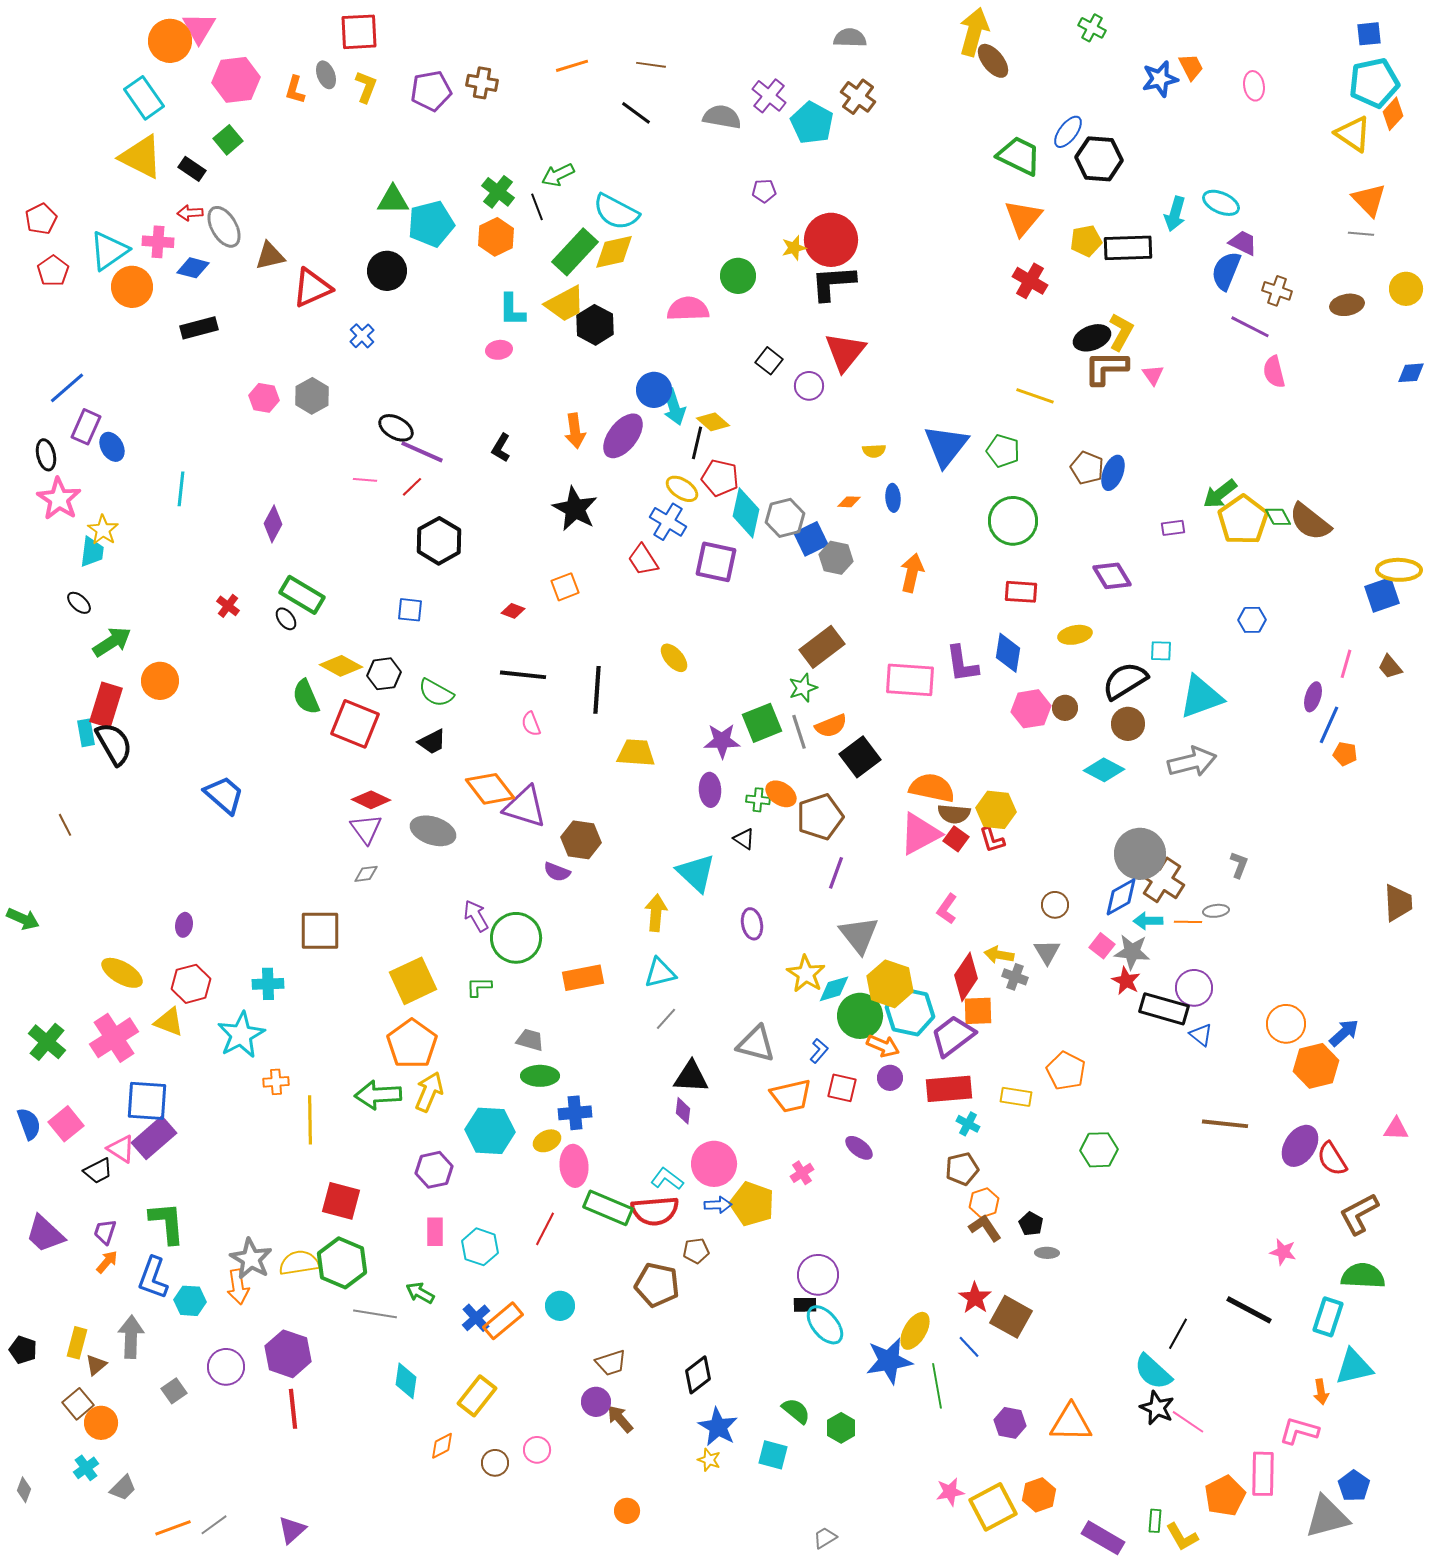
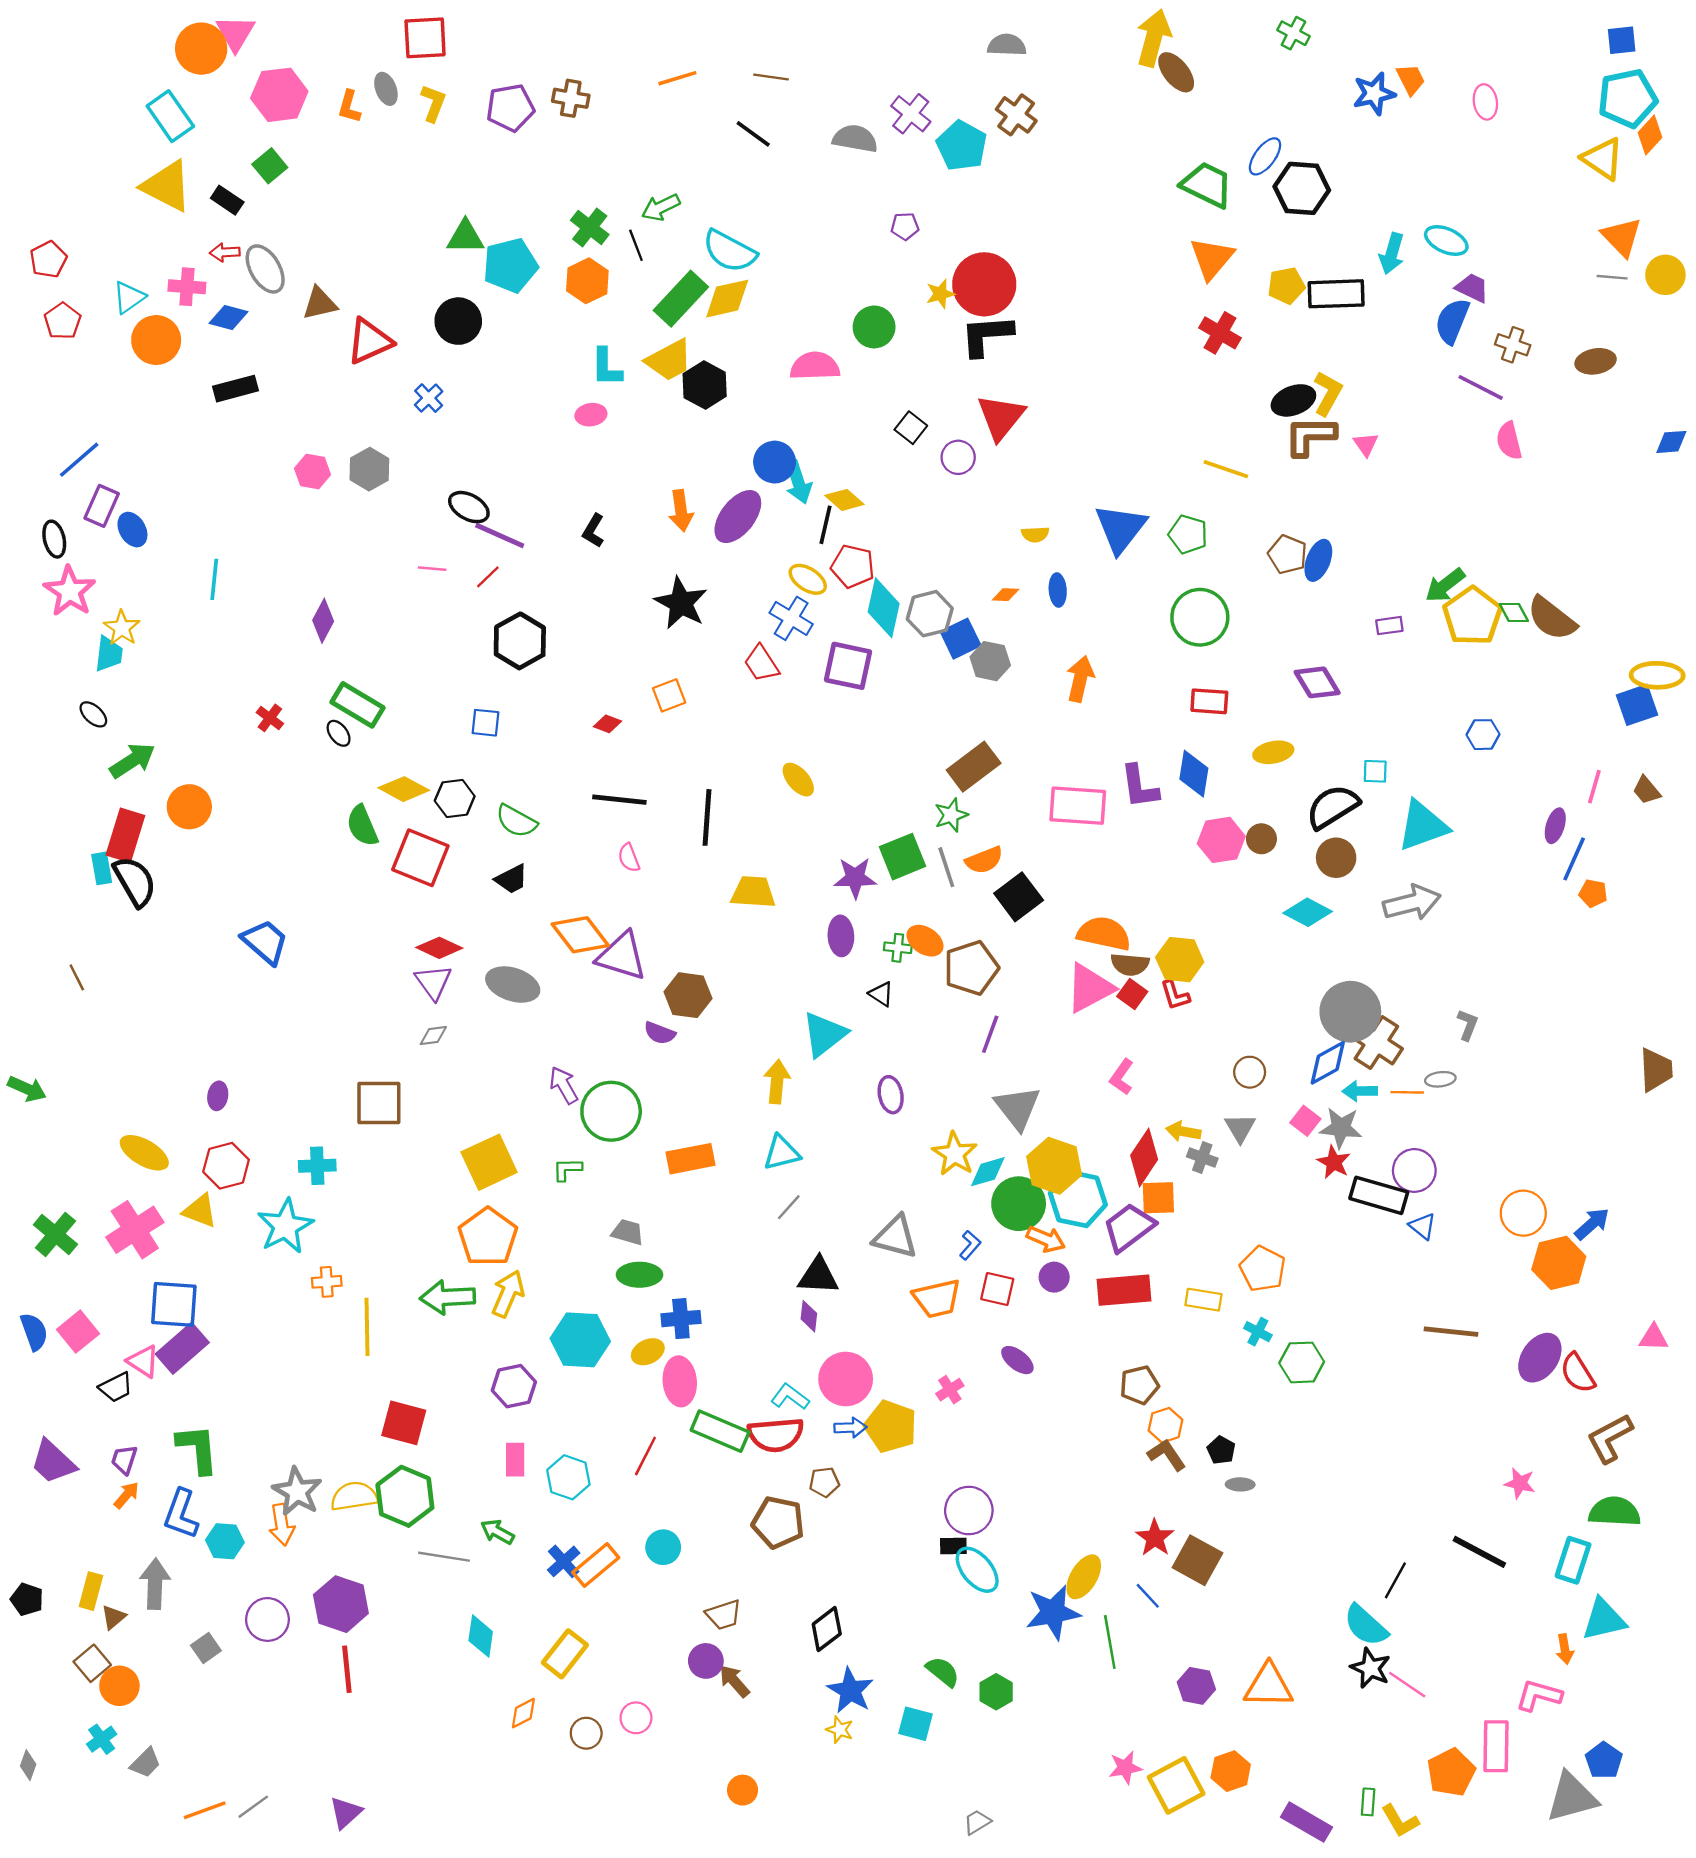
cyan triangle: (109, 251) -> (129, 297), size x0.7
yellow circle: (1406, 289) -> (1665, 275), moved
cyan triangle: (696, 873) -> (824, 1034), turned 39
cyan cross: (968, 1124) -> (1258, 1332), moved

